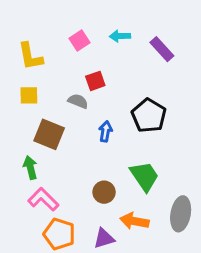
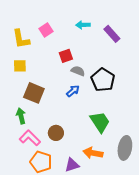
pink square: (79, 40) -> (46, 30), moved
gray semicircle: (78, 101) -> (78, 71), moved
blue arrow: (105, 131) -> (73, 91), turned 40
brown circle: (104, 192) -> (56, 133), moved

